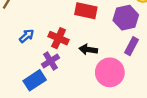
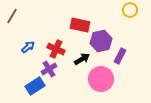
purple hexagon: (126, 18) -> (101, 41), moved
black arrow: (88, 50) -> (82, 59), turned 140

